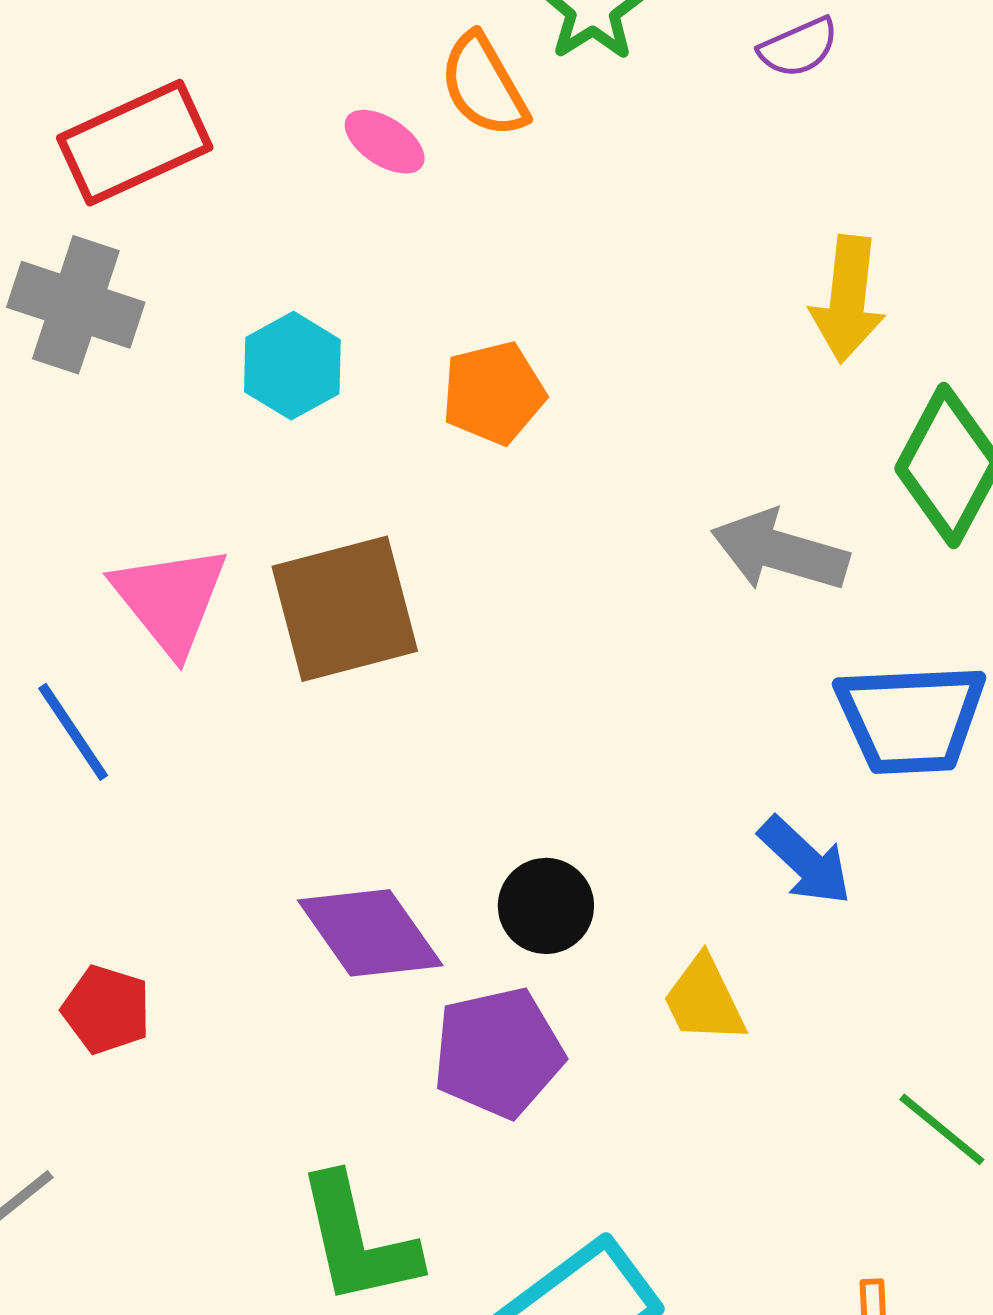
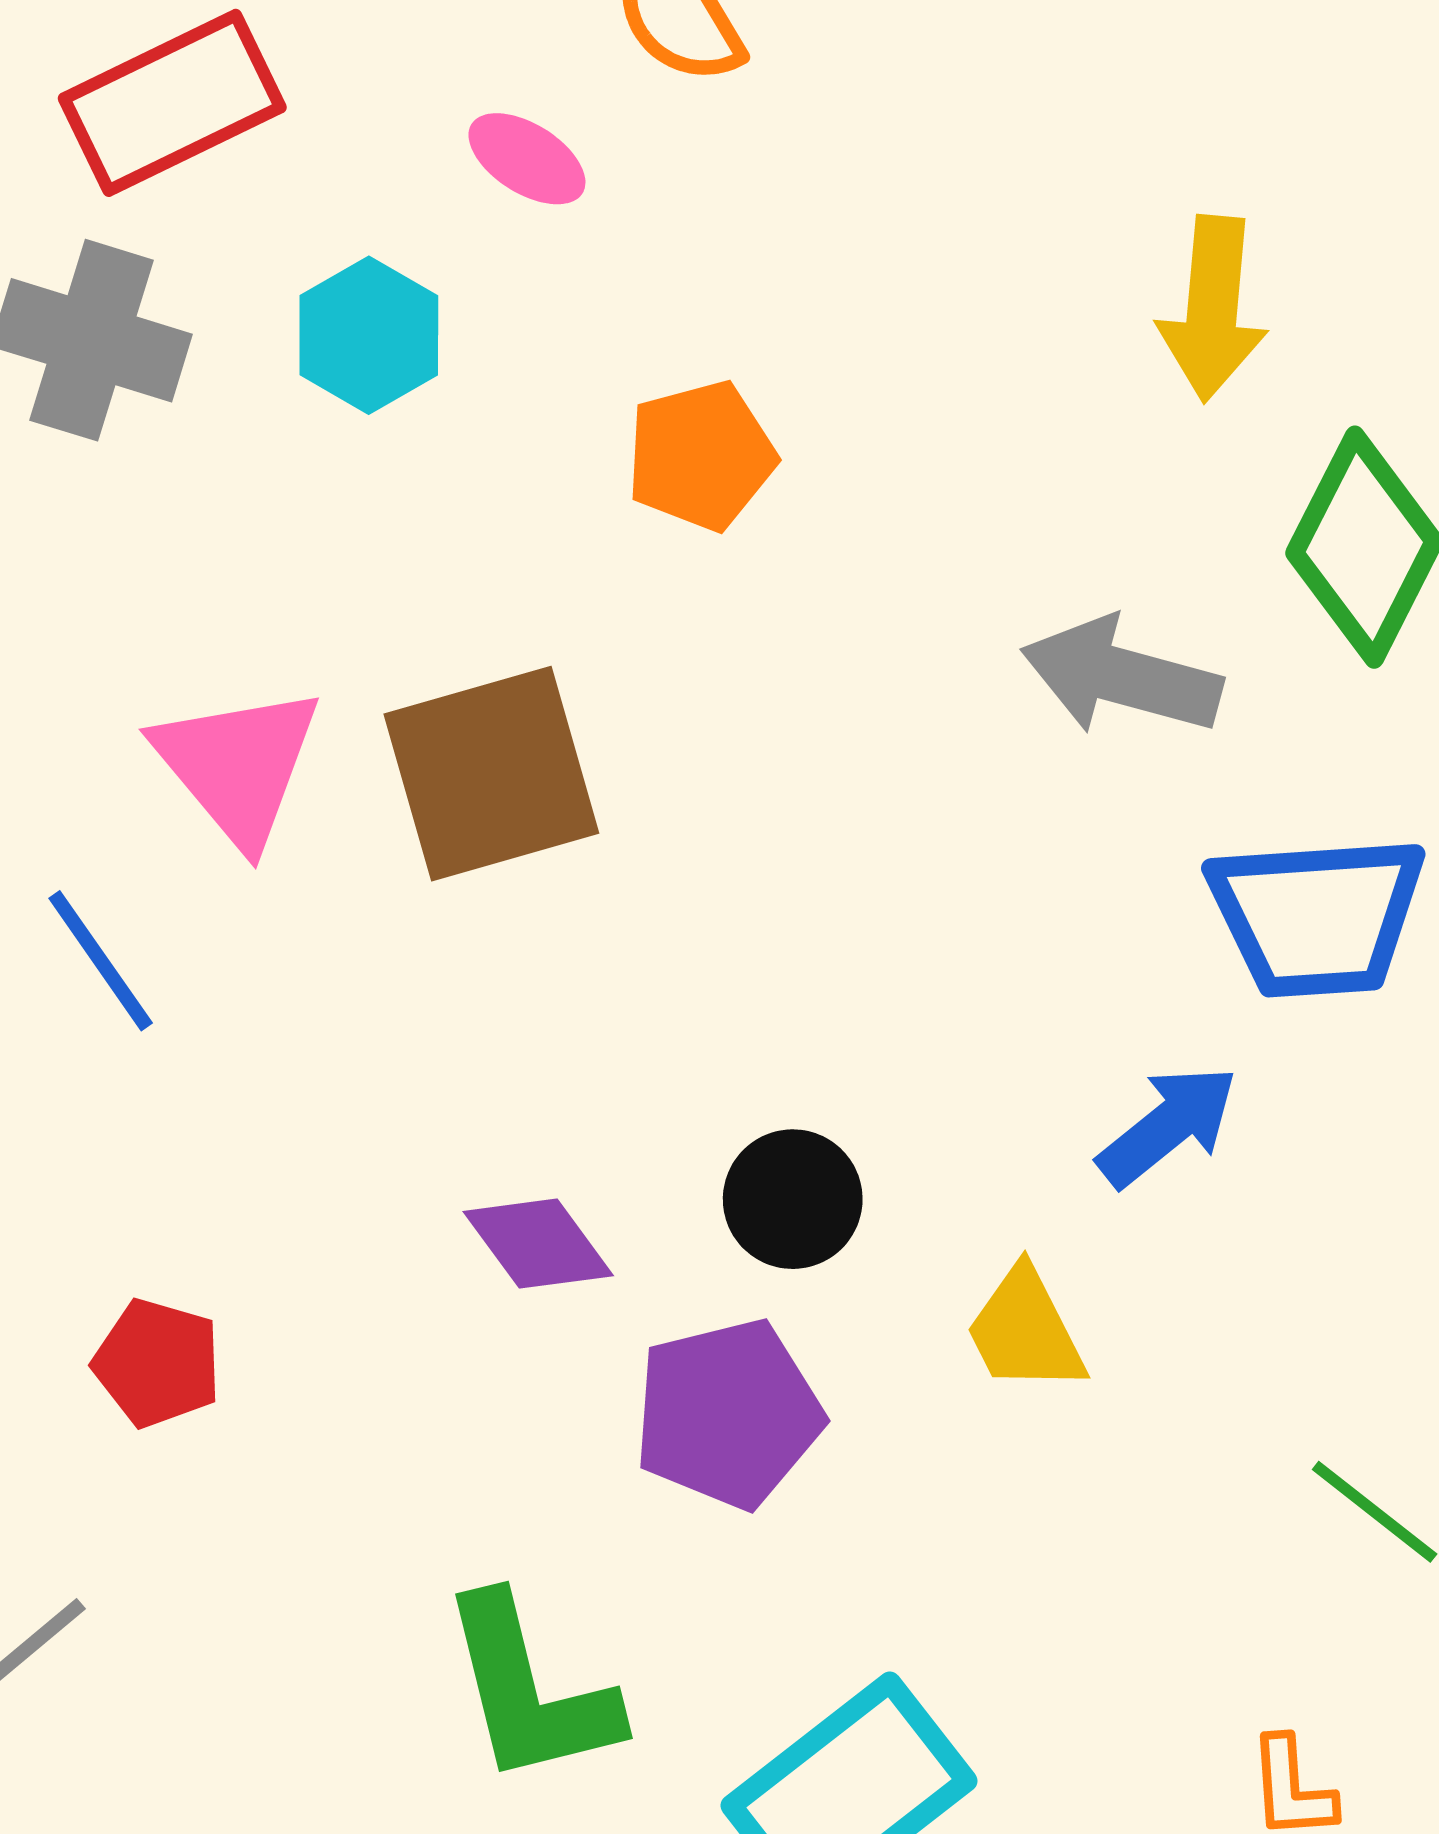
pink ellipse: (385, 142) -> (527, 159), moved
cyan hexagon: (292, 366) -> (369, 335), moved
blue arrow: (805, 861) -> (1168, 1126), turned -81
purple diamond: (370, 933) -> (538, 1244), size x0.7

